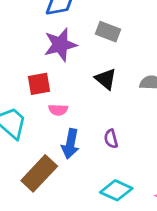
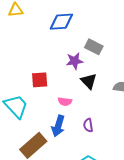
purple star: (60, 45) -> (75, 61), moved, size x0.7
pink semicircle: (58, 110) -> (65, 102), moved

